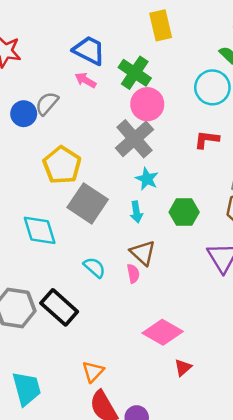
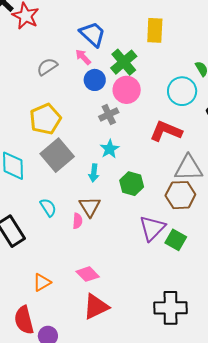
blue circle: (24, 114) -> (95, 80), moved
gray cross: (135, 139) -> (109, 114), size x0.6
red L-shape: (207, 139) -> (166, 131), size x1.5
pink diamond: (163, 332) -> (88, 274), size x0.7
red triangle: (183, 368) -> (96, 307), size x1.8
orange triangle: (93, 372) -> (42, 282), moved

